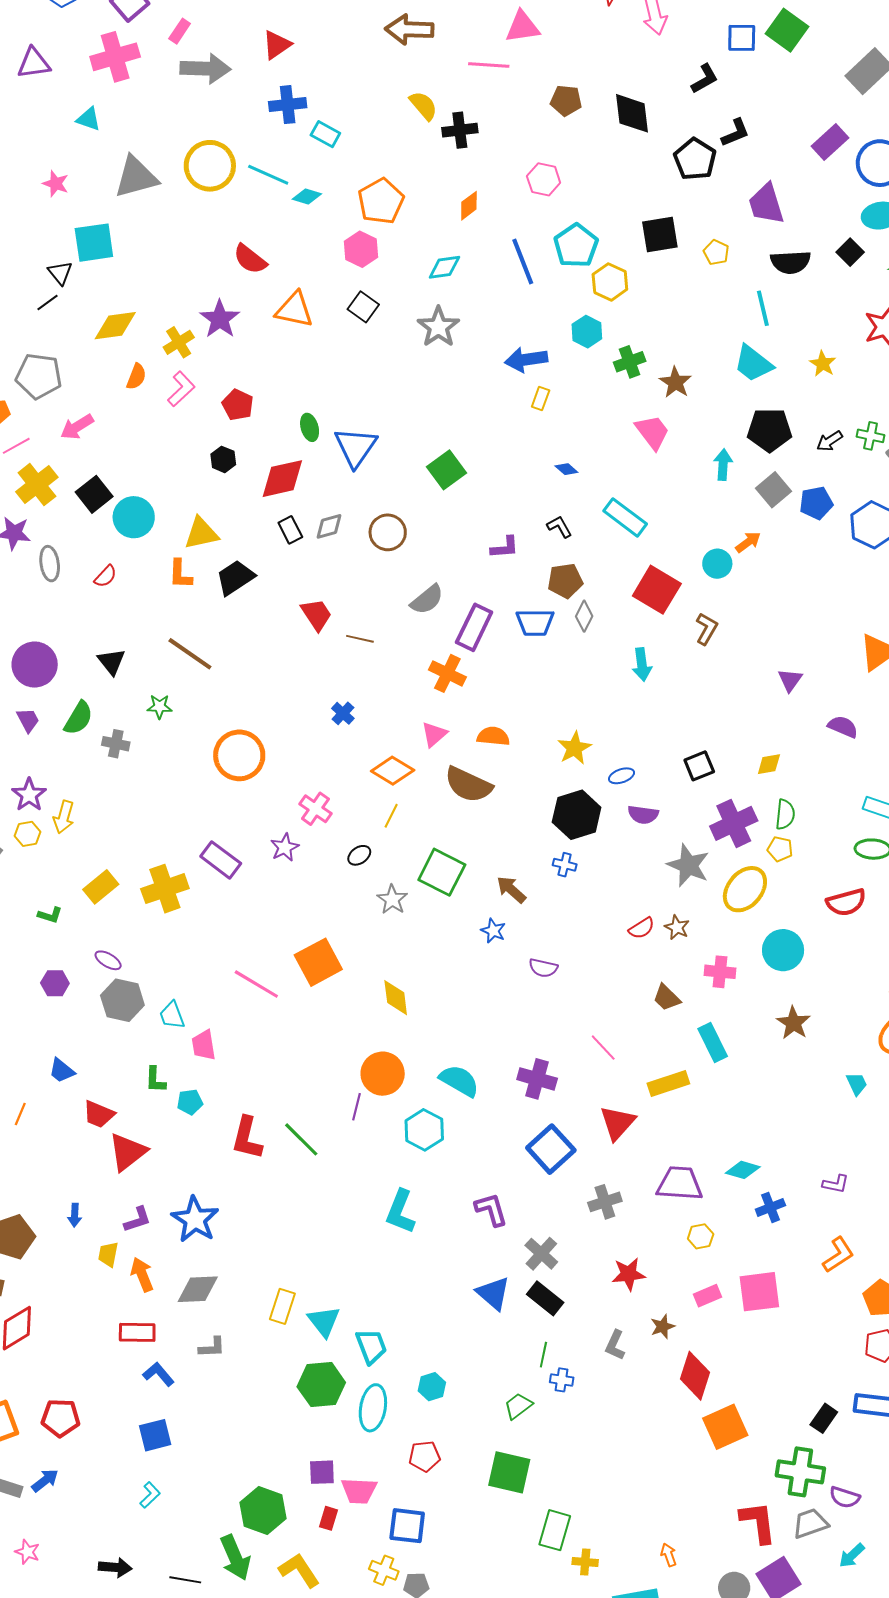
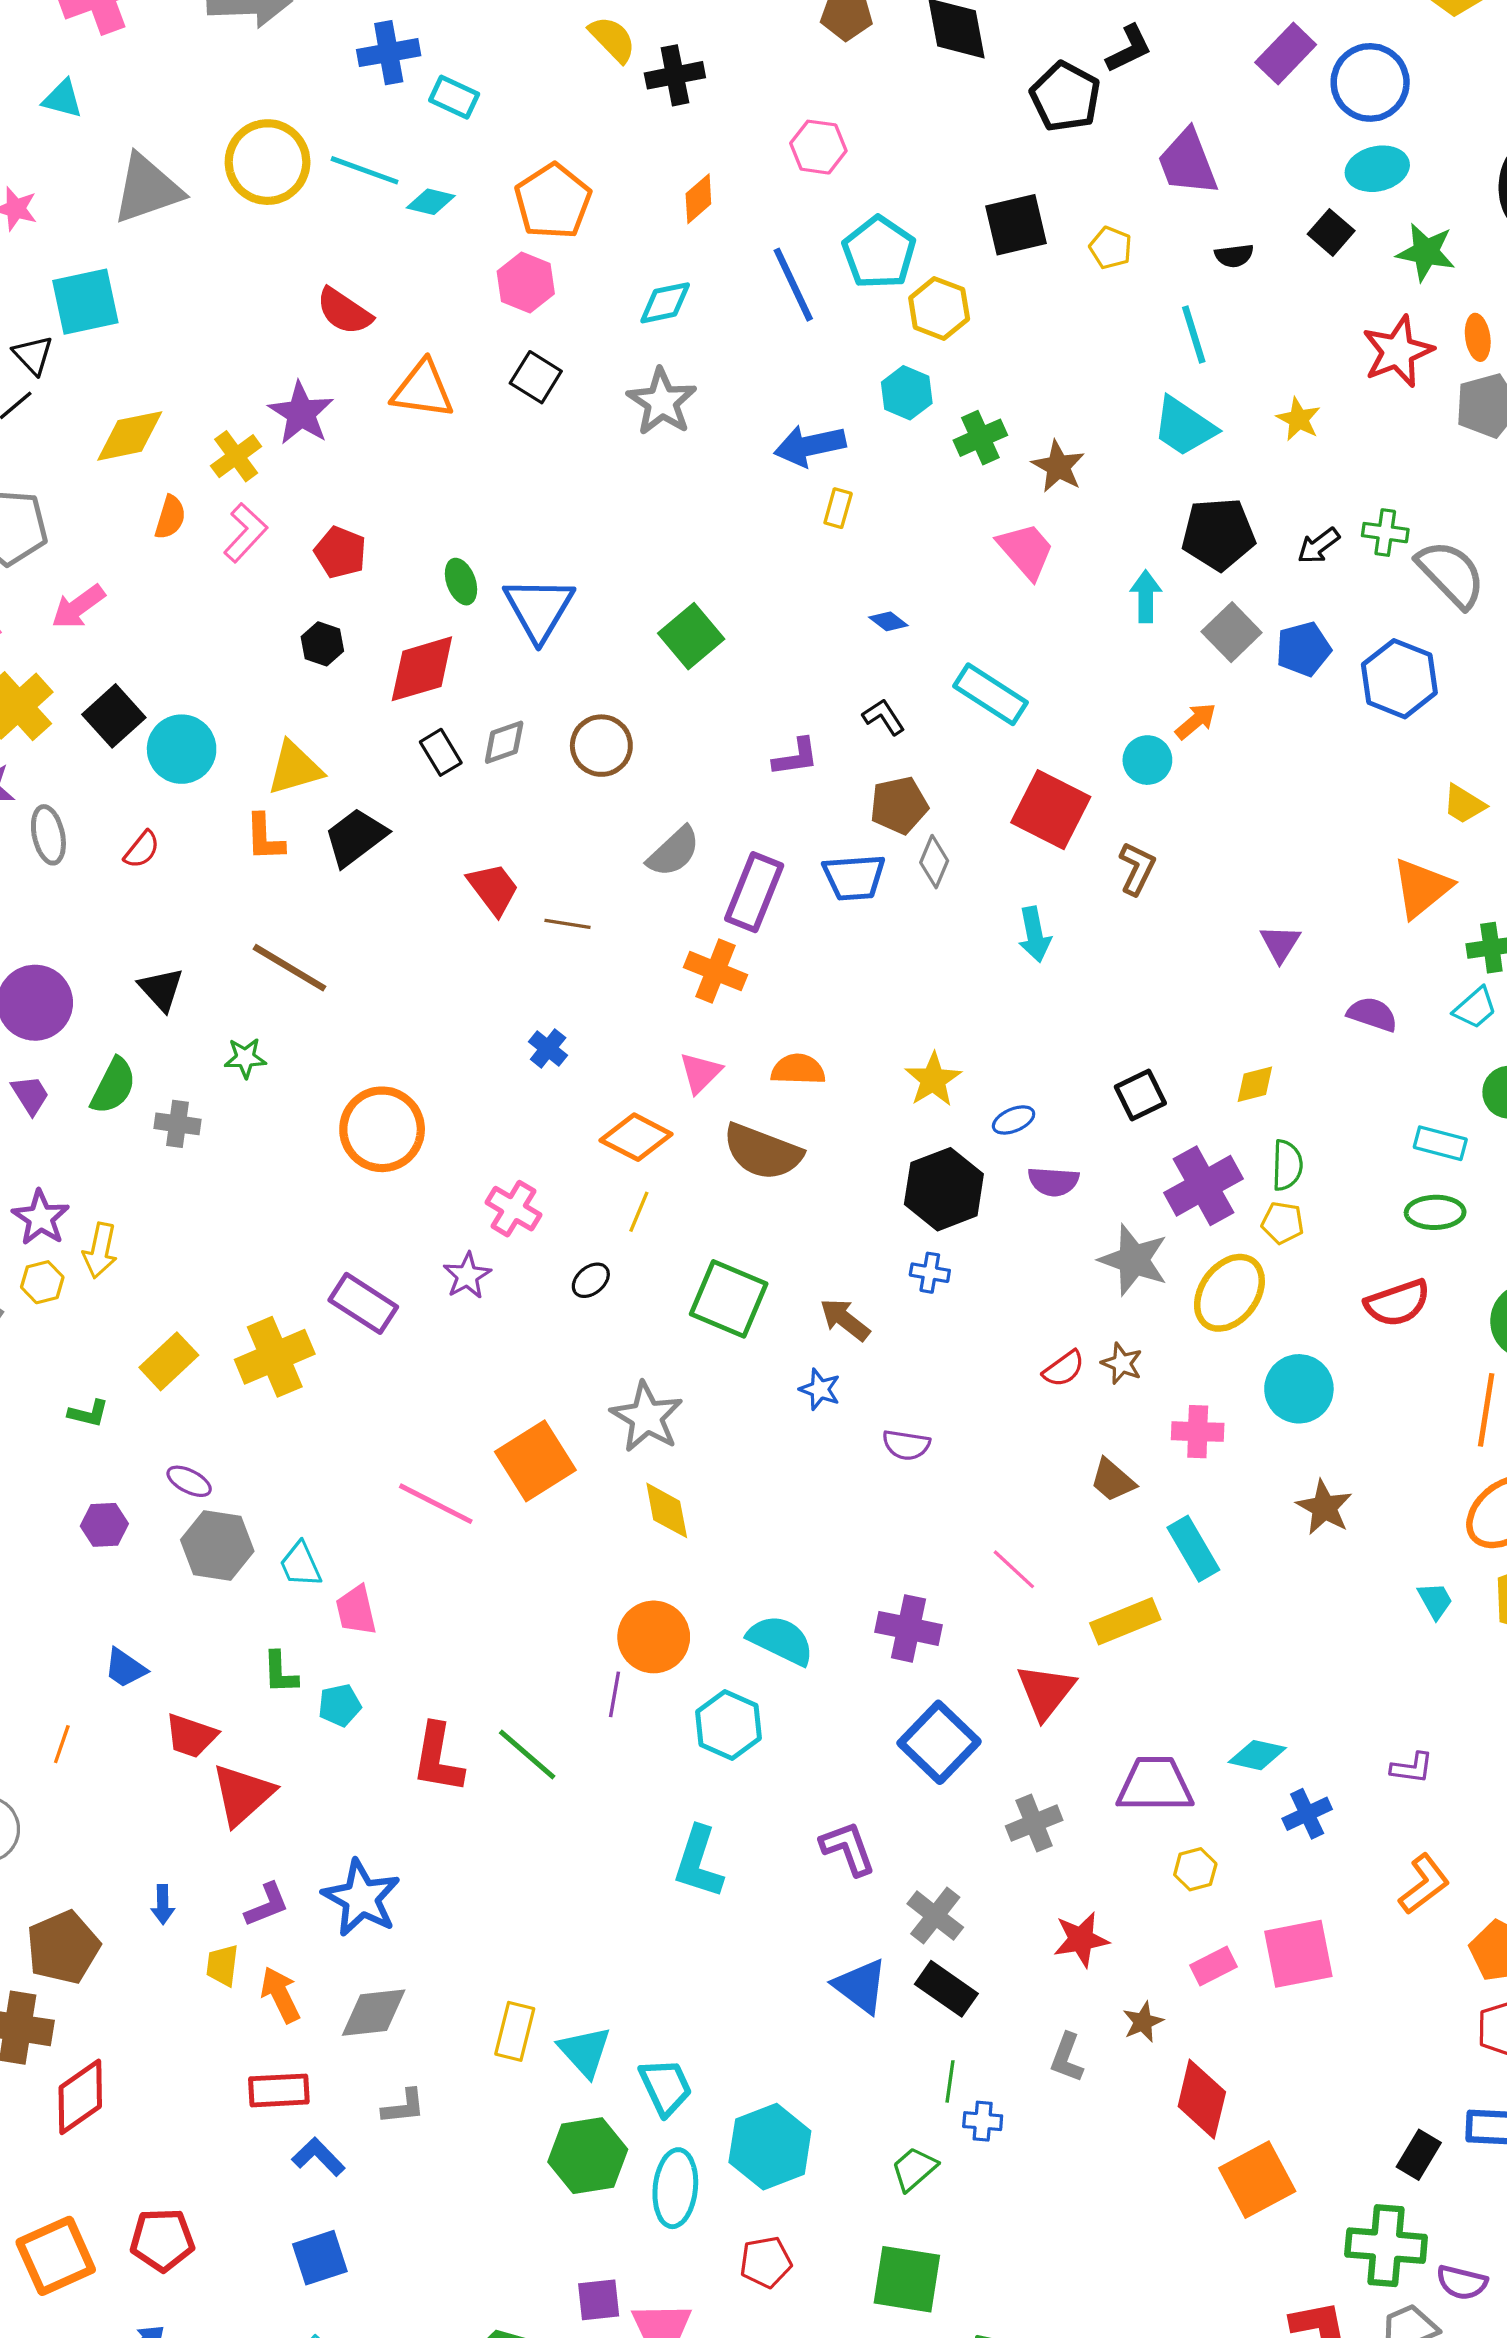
black semicircle: (791, 262) -> (1234, 256), size x0.6
gray star: (392, 900) -> (647, 1417), moved, size x1.4
cyan hexagon: (432, 1387) -> (770, 2147), size x1.8

